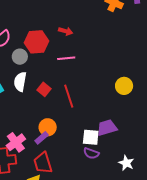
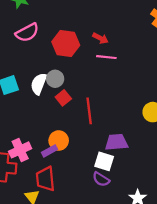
gray circle: (20, 57) -> (55, 79), moved
pink line: (66, 58) -> (106, 57), moved
purple trapezoid: (107, 128) -> (116, 142), moved

